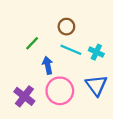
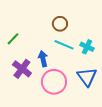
green line: (32, 43) -> (13, 39), moved
purple cross: (24, 96) -> (22, 69), moved

